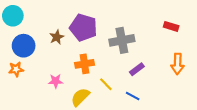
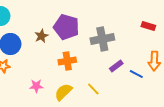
pink star: (56, 81) -> (36, 86), moved
yellow line: (106, 84) -> (93, 89), moved
blue line: (133, 96) -> (136, 74), moved

